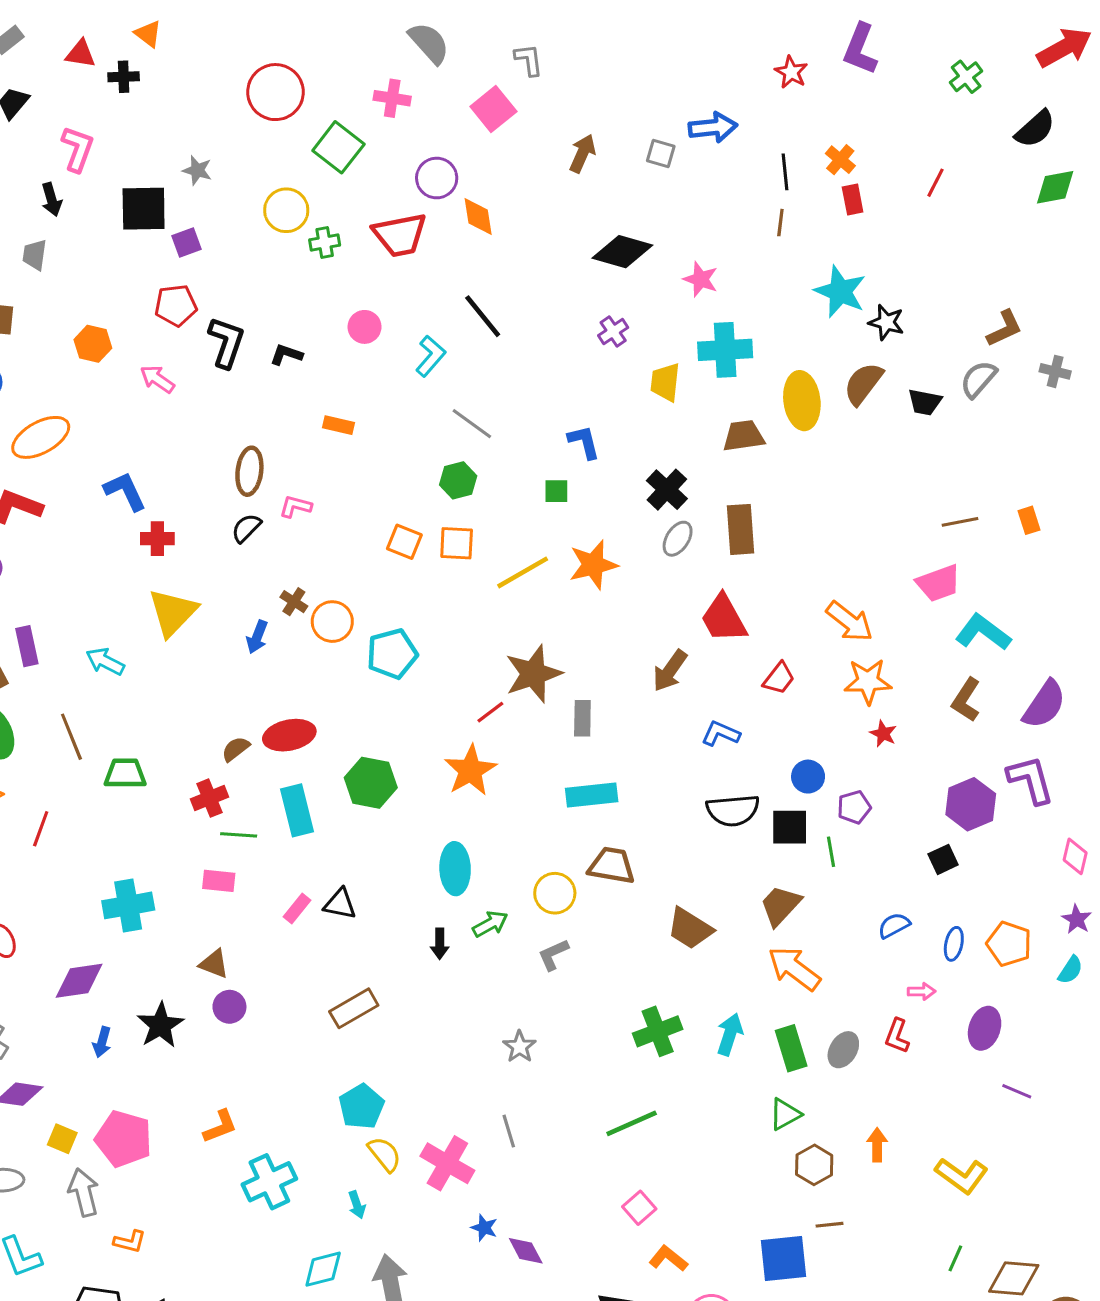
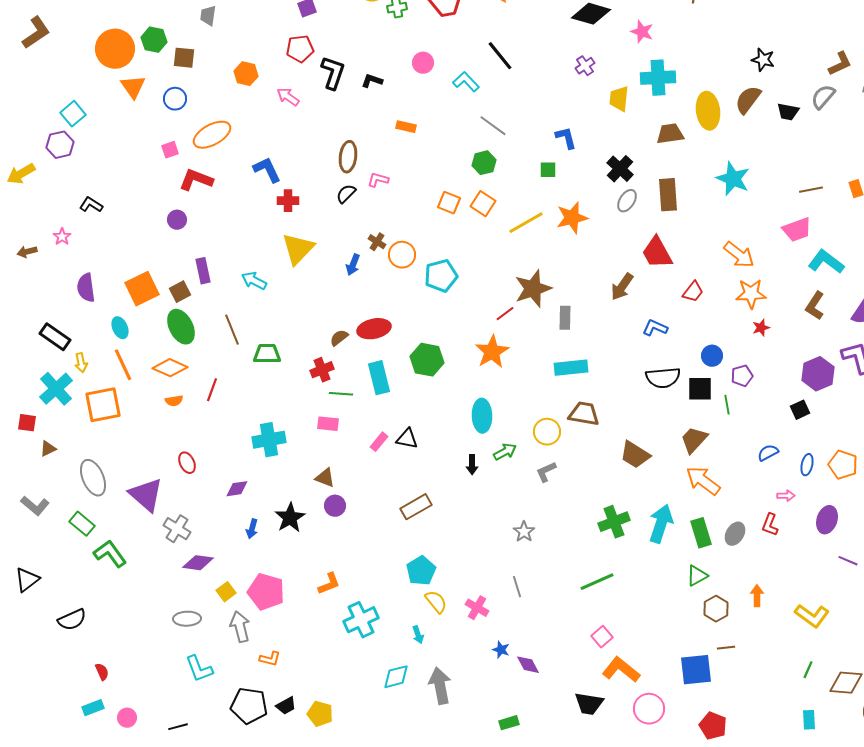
cyan star: (840, 292) -> (733, 179), moved
cyan L-shape: (431, 356) -> (466, 82), turned -84
orange square: (457, 543) -> (483, 204), turned 30
red star: (883, 734) -> (761, 328), turned 30
purple diamond: (79, 981) -> (237, 489), size x0.7
cyan arrow: (730, 1034) -> (661, 524), size x1.4
yellow square: (62, 1139) -> (226, 592), turned 30
pink cross: (447, 1163) -> (477, 608), size x0.7
orange L-shape: (668, 1258) -> (621, 670), size x1.5

